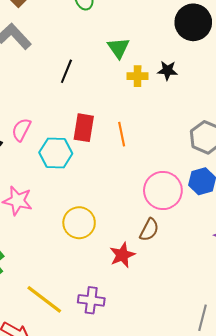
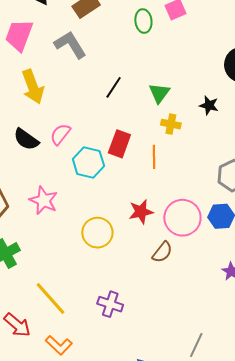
green triangle: (118, 48) -> (159, 93), moved
yellow cross: (138, 76) -> (171, 124), moved
red star: (122, 255) -> (141, 212), moved
purple cross: (91, 300) -> (110, 304), moved

